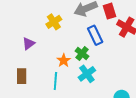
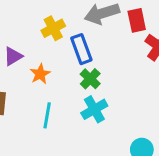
blue rectangle: (95, 35) -> (81, 49), moved
orange star: (64, 60) -> (40, 74), moved

